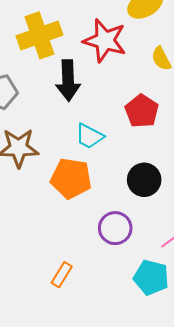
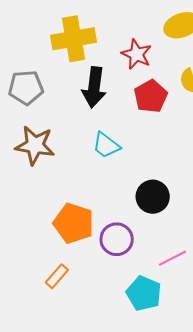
red star: (105, 41) -> (137, 54), size x0.7
red pentagon: (142, 111) -> (151, 96), moved
orange pentagon: (71, 178) -> (74, 223), moved

